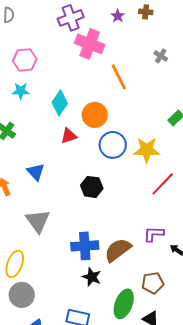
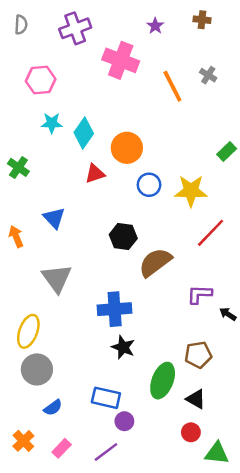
brown cross: (146, 12) -> (202, 20), moved
purple cross: (71, 18) -> (75, 28), moved
orange line: (119, 77) -> (172, 86), moved
cyan star: (21, 91) -> (52, 123), moved
blue circle: (113, 145) -> (149, 185), size x0.7
brown semicircle: (118, 250) -> (155, 262), moved

